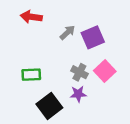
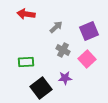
purple square: (93, 37) -> (89, 31), moved
gray cross: (79, 72) -> (63, 50), moved

